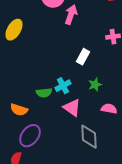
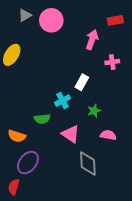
pink arrow: (71, 15) -> (92, 40), moved
cyan cross: (63, 86) -> (62, 101), moved

